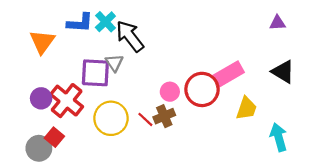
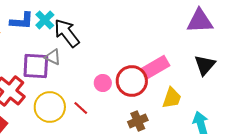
purple triangle: (277, 23) -> (200, 21), size x1.8
gray triangle: (114, 63) -> (53, 57), turned -30
black triangle: (283, 72) -> (205, 65), turned 40
brown cross: (164, 116) -> (138, 121), moved

